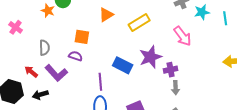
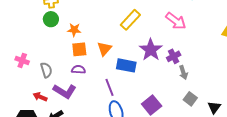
orange star: (48, 11) -> (74, 30), moved
orange triangle: (106, 15) -> (104, 49), moved
pink cross: (16, 27) -> (22, 60), moved

